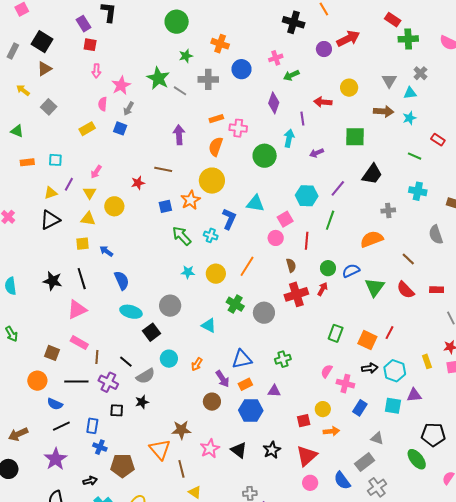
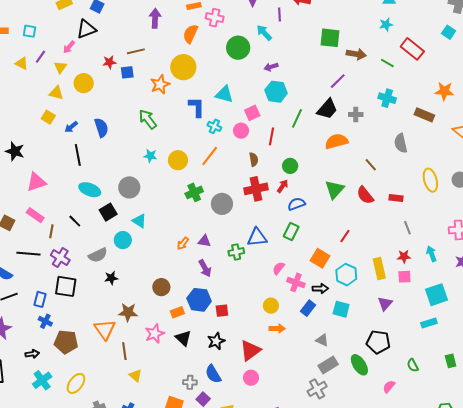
brown arrow: (384, 111) -> (356, 54), moved
cyan arrow: (289, 138) -> (264, 33), turned -60
red rectangle: (438, 140) -> (412, 49), size x1.6
purple arrow: (317, 153) -> (271, 67), moved
brown line: (163, 169) -> (136, 51), turned -30
black trapezoid: (372, 174) -> (327, 109), moved
purple line: (338, 188) -> (338, 81), moved
yellow triangle: (51, 193) -> (22, 63), turned 40
blue square: (165, 206) -> (127, 72), moved
blue L-shape: (229, 219) -> (197, 107), turned -30
black triangle: (50, 220) -> (86, 29), moved
cyan cross: (211, 235) -> (214, 126), moved
yellow square: (82, 244) -> (48, 117), turned 32
blue arrow: (106, 251) -> (71, 127), turned -80
blue semicircle: (351, 271) -> (296, 204), moved
black line: (82, 279) -> (78, 155), moved
blue semicircle: (122, 280) -> (101, 128), moved
green cross: (235, 304) -> (194, 192), turned 30
cyan triangle: (209, 325) -> (139, 221), moved
orange square: (367, 340) -> (320, 258), moved
blue triangle: (242, 359) -> (257, 237), moved
yellow rectangle: (427, 361) -> (379, 269), size x1.5
black line: (126, 362) -> (75, 221), moved
orange arrow: (197, 364) -> (183, 243), moved
black arrow: (370, 368) -> (320, 289), moved
purple arrow: (222, 379) -> (205, 268), moved
orange rectangle: (245, 384) -> (177, 312), moved
purple triangle: (274, 391) -> (204, 241), moved
purple triangle: (414, 395) -> (385, 303), moved, turned -49
black star: (142, 402) -> (111, 278), moved
black square: (117, 410) -> (66, 286), size x1.6
red square: (304, 421) -> (222, 311), moved
gray rectangle: (365, 462) -> (328, 365), moved
blue semicircle: (342, 481) -> (213, 374), moved

